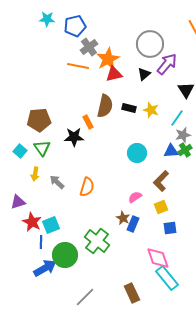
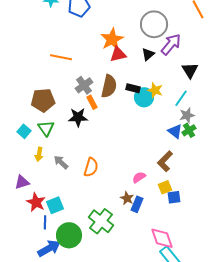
gray cross: (89, 47) -> (84, 85), moved
orange line: (78, 66) -> (61, 57), moved
blue triangle: (171, 151) -> (175, 131), turned 42
cyan circle: (137, 153) -> (144, 97), moved
blue square: (170, 228) -> (174, 197), moved

